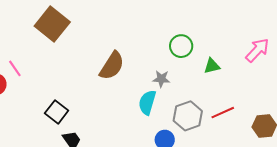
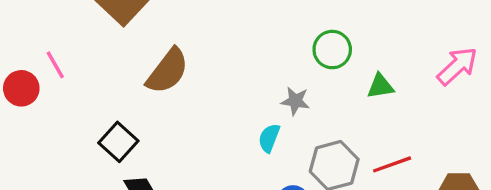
brown semicircle: (112, 66) -> (168, 71), moved
cyan semicircle: (147, 102) -> (269, 138), size x0.7

